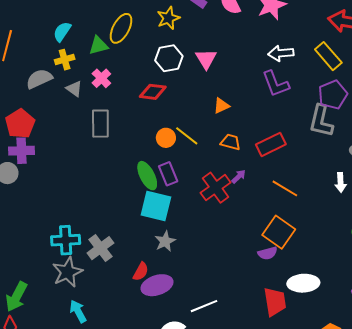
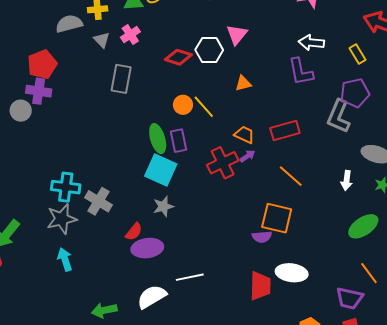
yellow rectangle: (328, 56) -> (358, 54), size x0.7
white hexagon: (169, 58) -> (209, 50), moved
orange trapezoid: (231, 142) -> (244, 135), moved
orange square: (279, 232) -> (277, 218), turned -32
gray cross: (100, 248) -> (99, 201), turned -32

